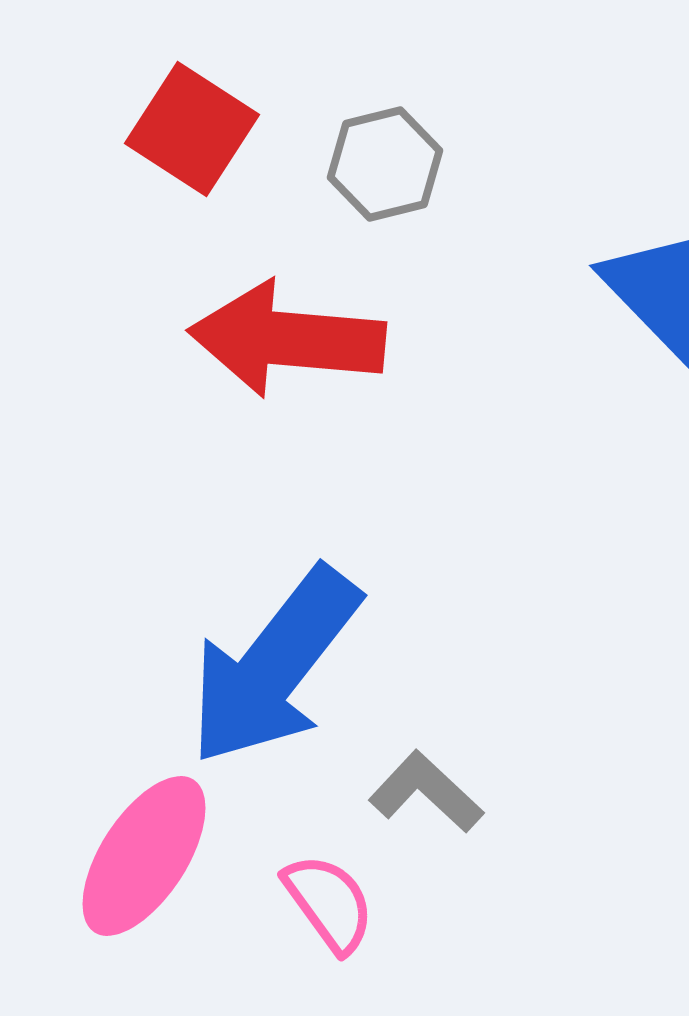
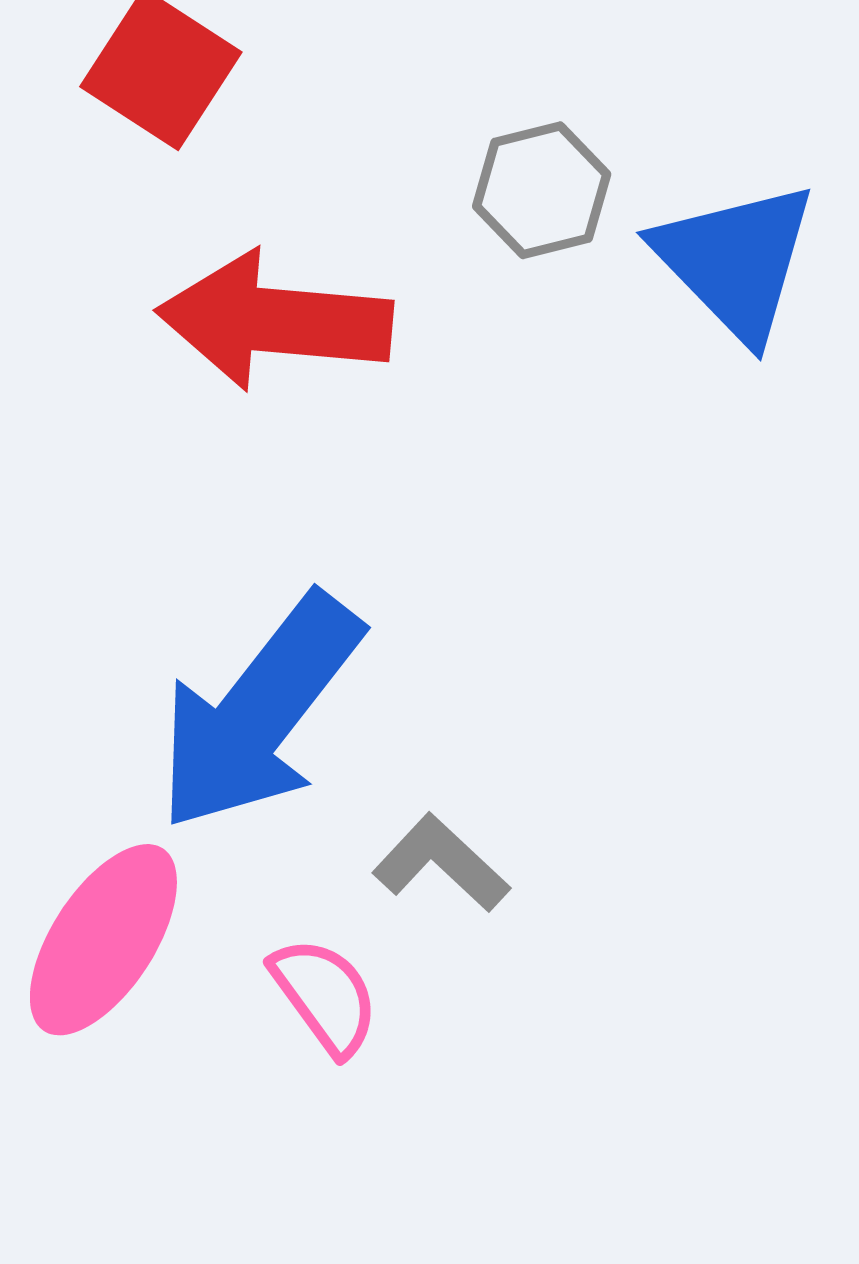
gray hexagon: (385, 164) -> (542, 190), moved

